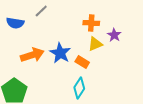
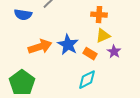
purple star: (114, 35) -> (114, 52), moved
cyan diamond: (79, 88) -> (87, 80), turned 30

